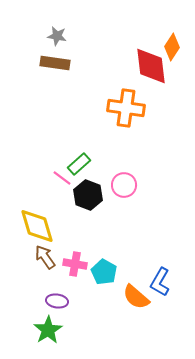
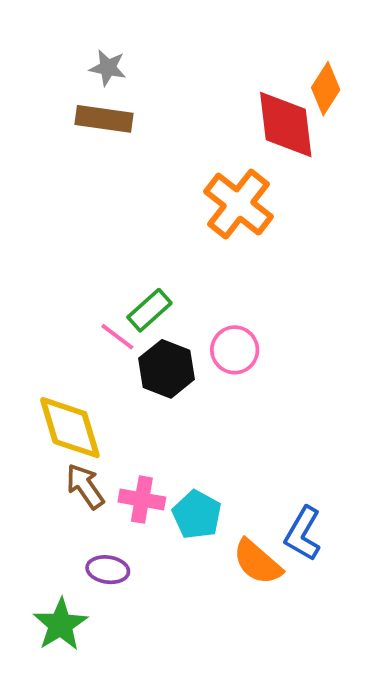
orange cross: (126, 108) -> (238, 204), turned 30
green star: (48, 330) -> (60, 625), moved

